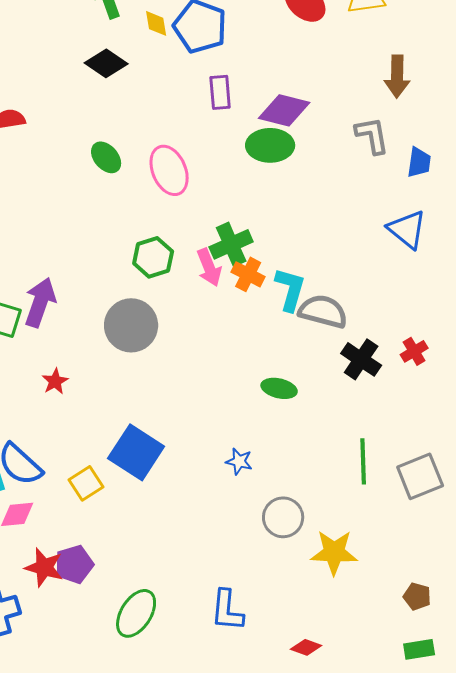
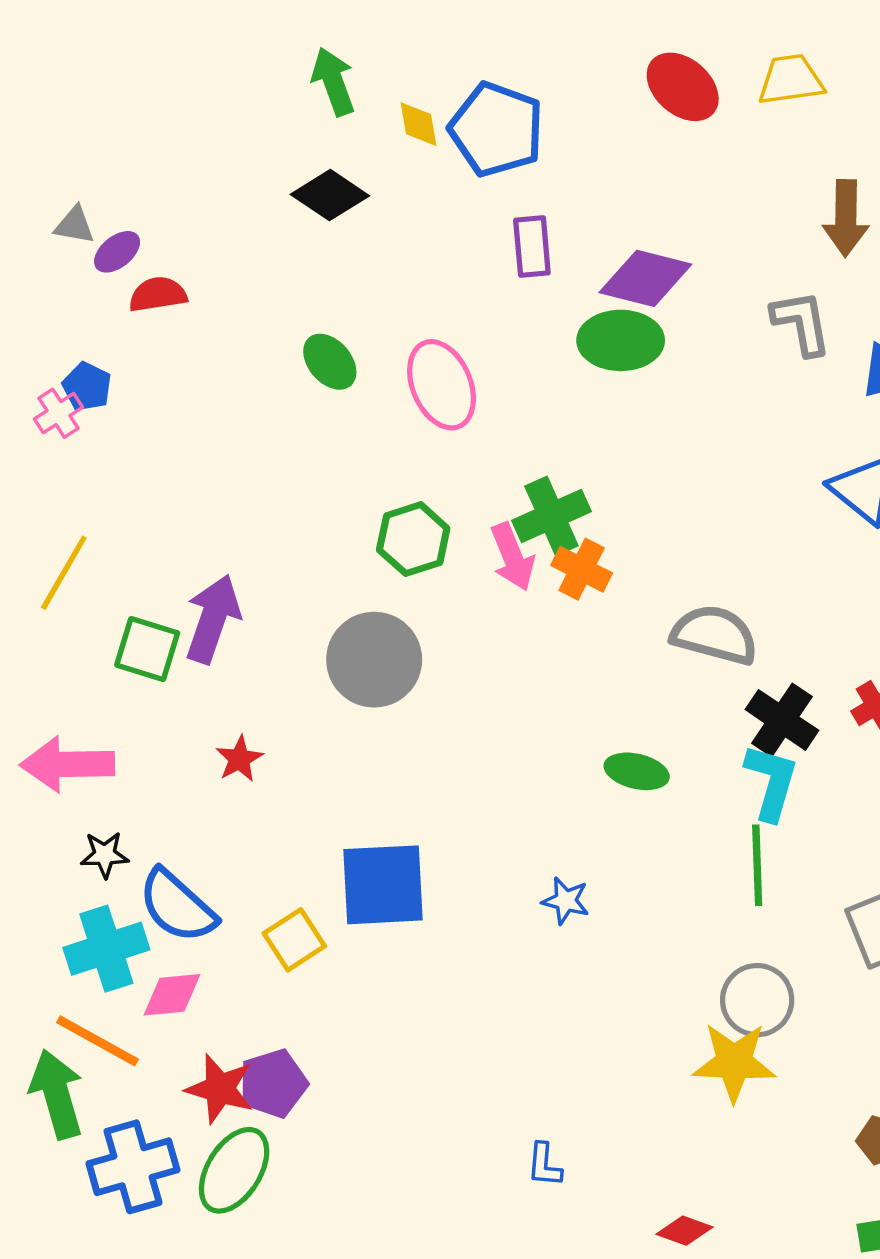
cyan L-shape: (290, 289) -> (771, 782), moved
blue square: (136, 452) -> (383, 885), turned -36
green line: (363, 461) -> (757, 865), moved
gray circle: (283, 517) -> (757, 1000), moved
blue L-shape: (227, 610) -> (544, 1165), size x0.6
green ellipse: (136, 613) -> (234, 1170), moved

